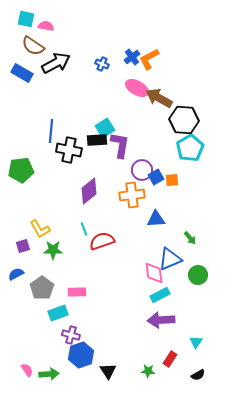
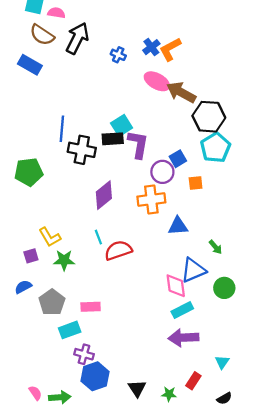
black arrow: (56, 63) -> (77, 38), moved, turned -36
blue square: (156, 177) -> (178, 159), moved
black triangle: (108, 371) -> (137, 388), moved

